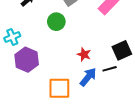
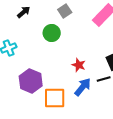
purple hexagon: (27, 60) -> (31, 81), moved

